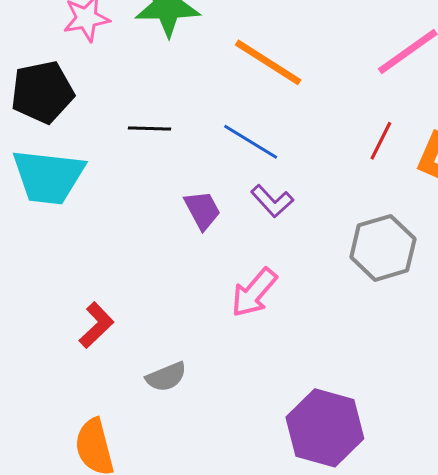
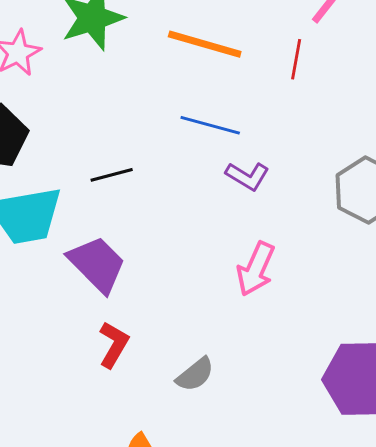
black line: (150, 128) -> (112, 175), moved
red line: (381, 141) -> (296, 59), moved
purple trapezoid: (202, 210) -> (97, 264), moved, size x1.5

